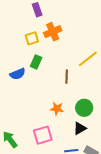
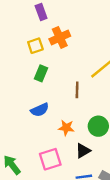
blue semicircle: (18, 74) -> (40, 110), moved
black triangle: (80, 128) -> (83, 151), moved

